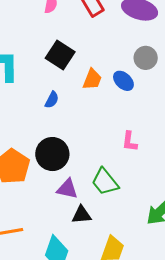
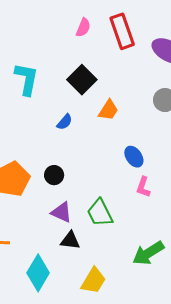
blue ellipse: (123, 81) -> (134, 157), moved
pink L-shape: (130, 142) -> (143, 187), moved
black circle: (52, 154) -> (54, 175), size x0.6

